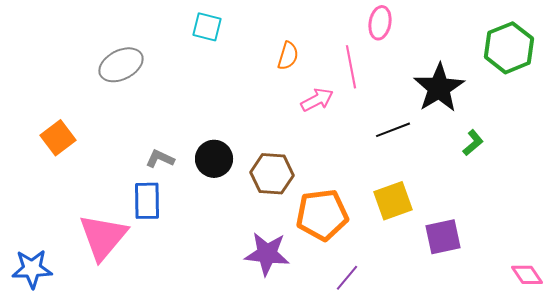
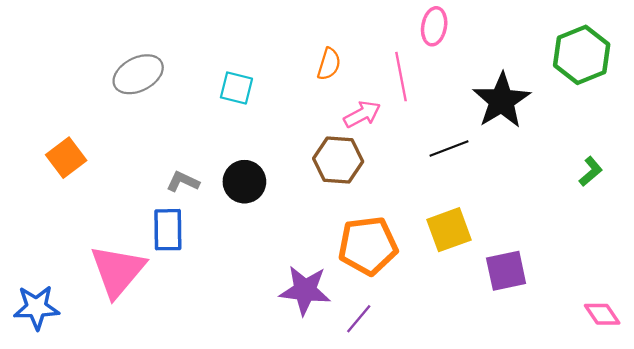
cyan square: (207, 27) -> (236, 88), moved
green L-shape: (473, 143) -> (591, 171), moved
brown hexagon: (272, 174) -> (338, 160), moved
purple line: (347, 278) -> (359, 319), moved

